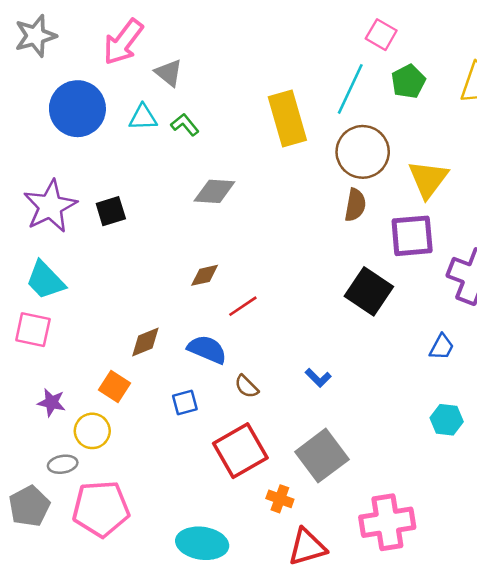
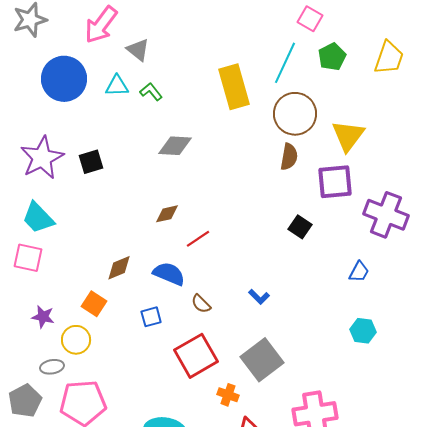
black square: (369, 291) -> (300, 227), size x0.6

